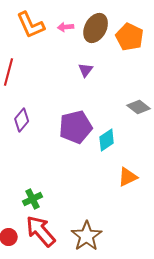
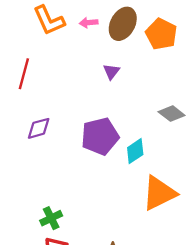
purple diamond: (22, 120) -> (39, 128), turned 35
orange triangle: (128, 177) -> (159, 193), size x1.6

